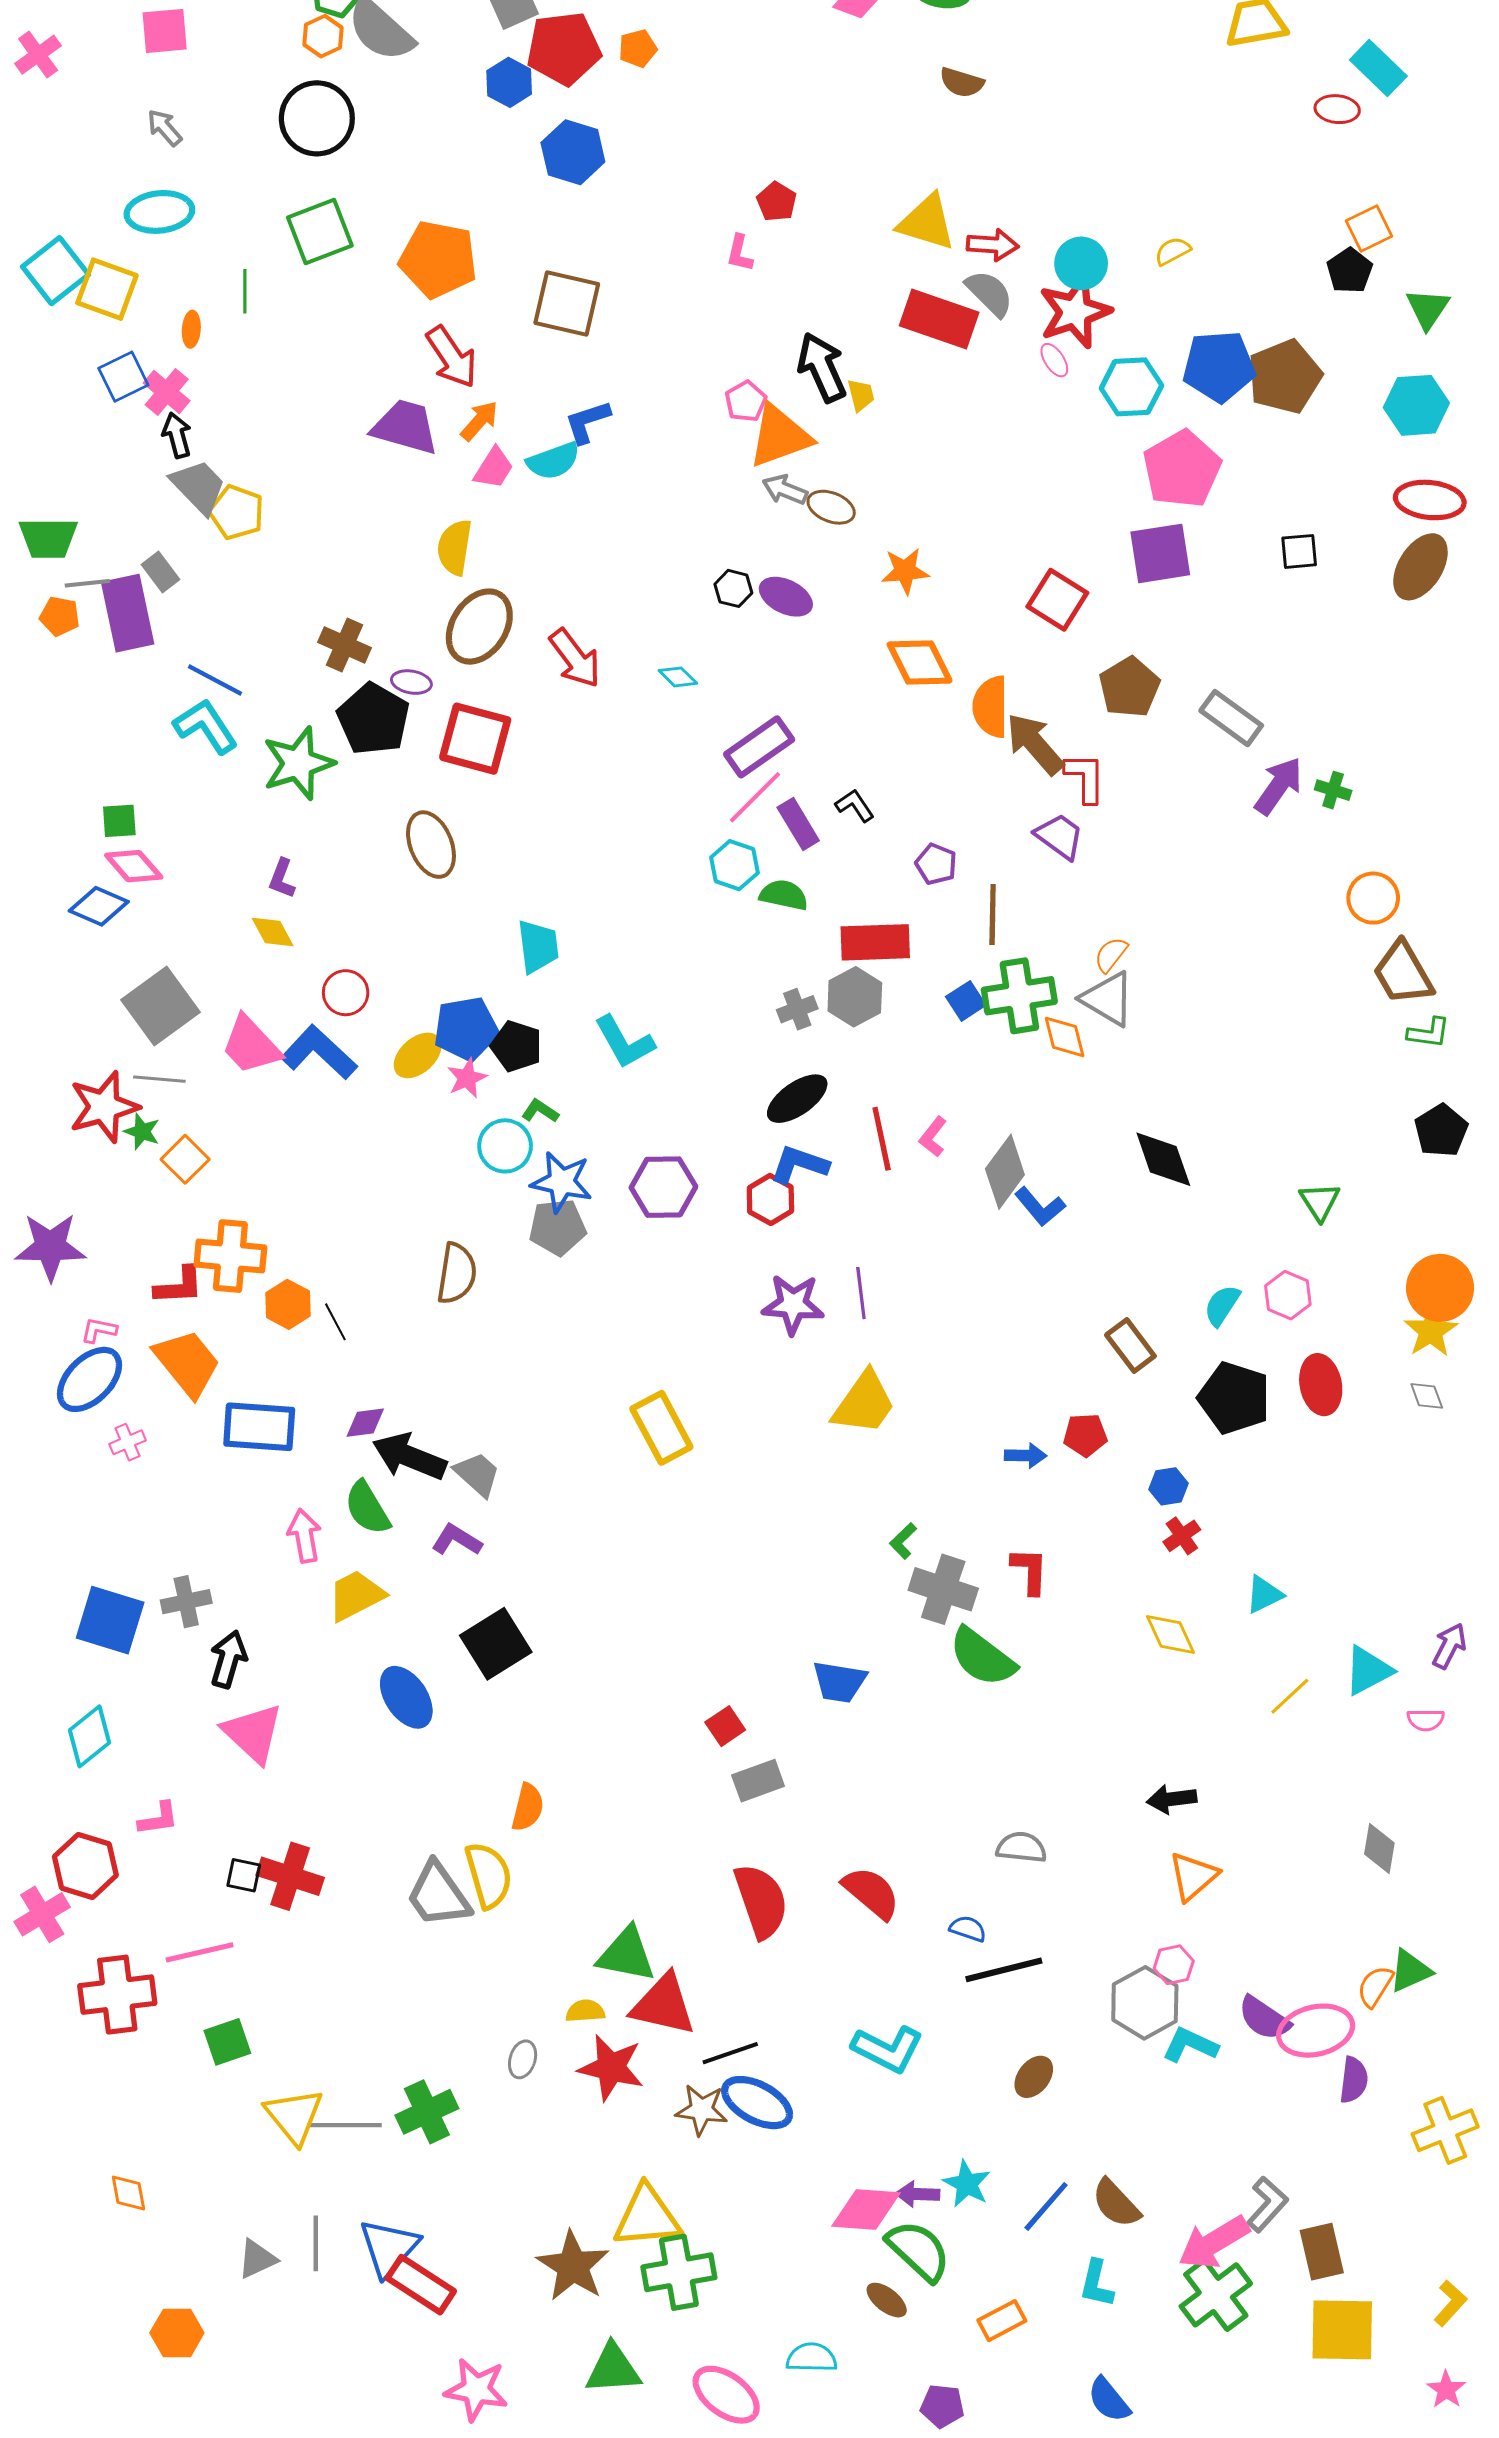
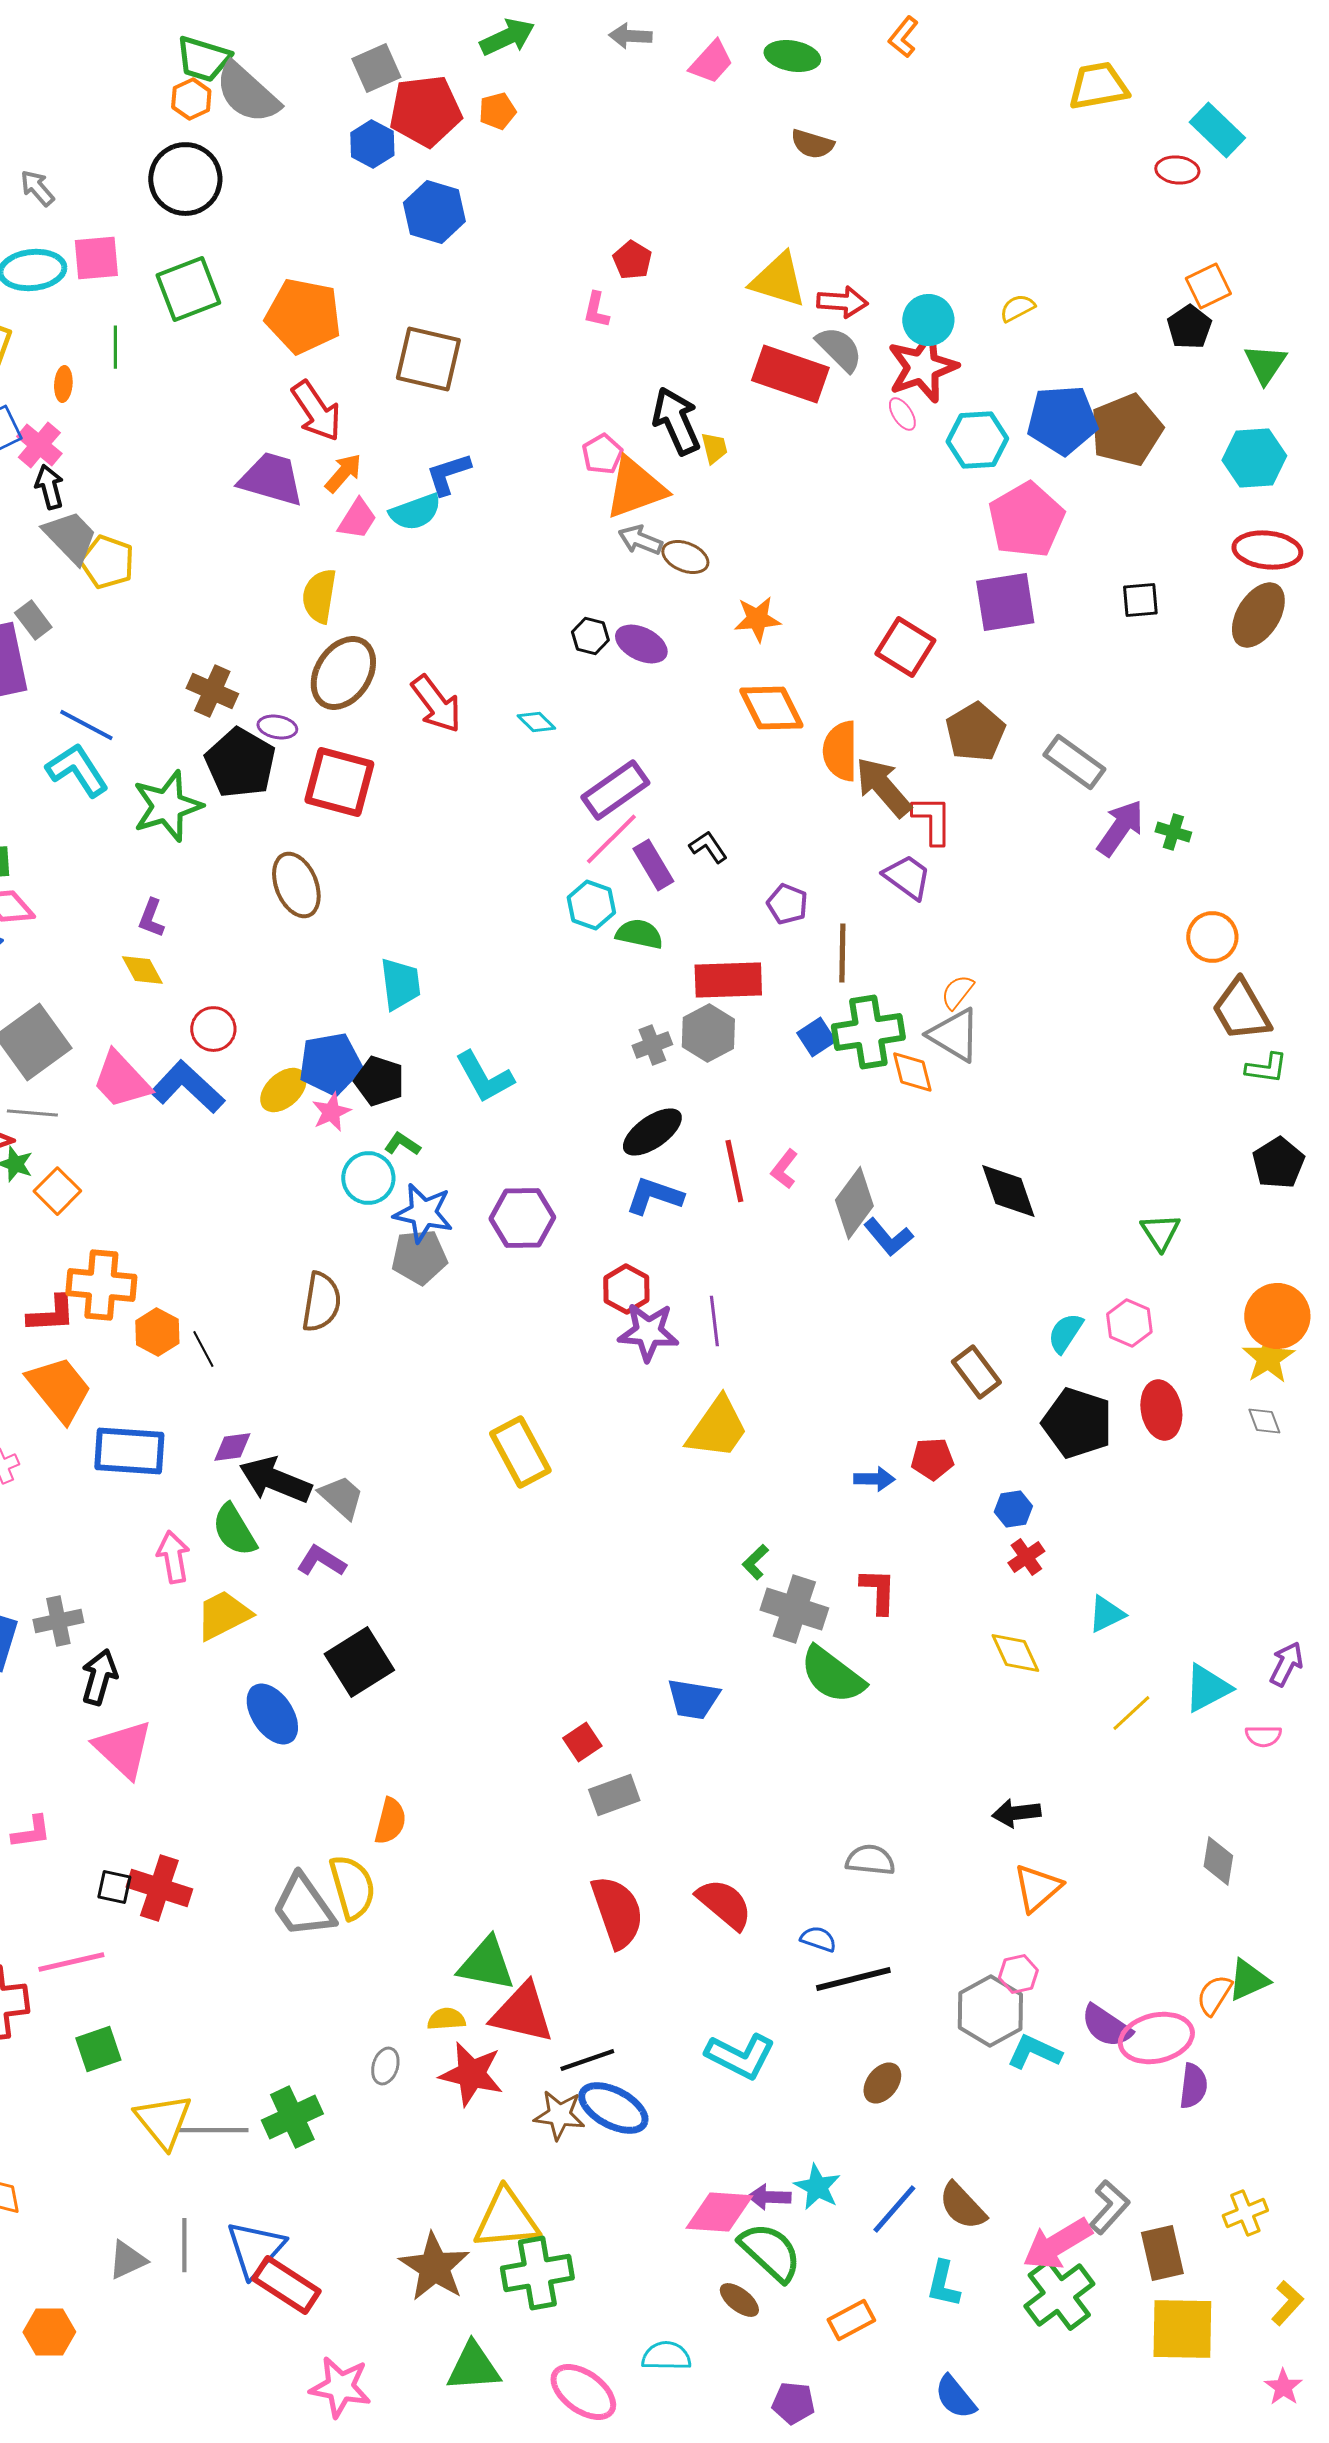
pink square: (165, 31) -> (96, 258), moved
red hexagon: (770, 1199) -> (626, 1289), moved
yellow cross: (1445, 2130) -> (1245, 2213), moved, size x0.7

